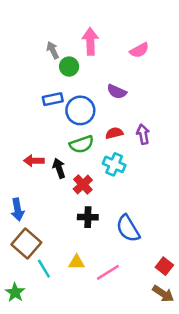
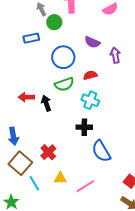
blue rectangle: (53, 99) -> (31, 38), moved
purple arrow: (143, 134) -> (115, 55), moved
red cross: (83, 184) -> (48, 152), moved
black cross: (88, 217) -> (84, 127), moved

